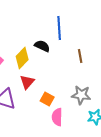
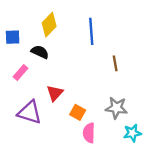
black semicircle: (42, 46) -> (40, 52), moved
yellow diamond: (22, 58) -> (49, 25), moved

